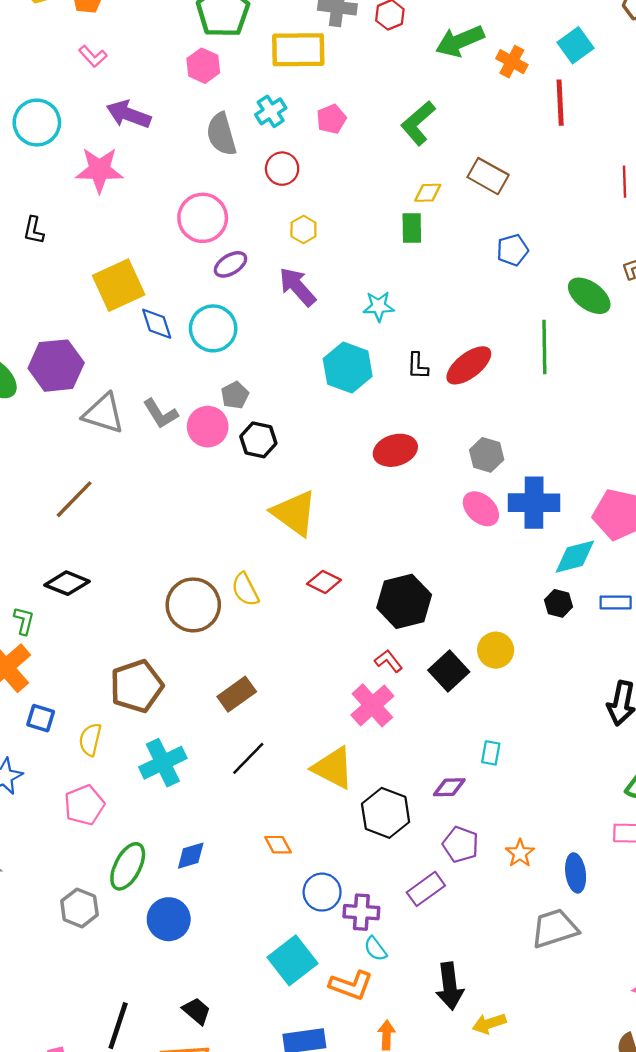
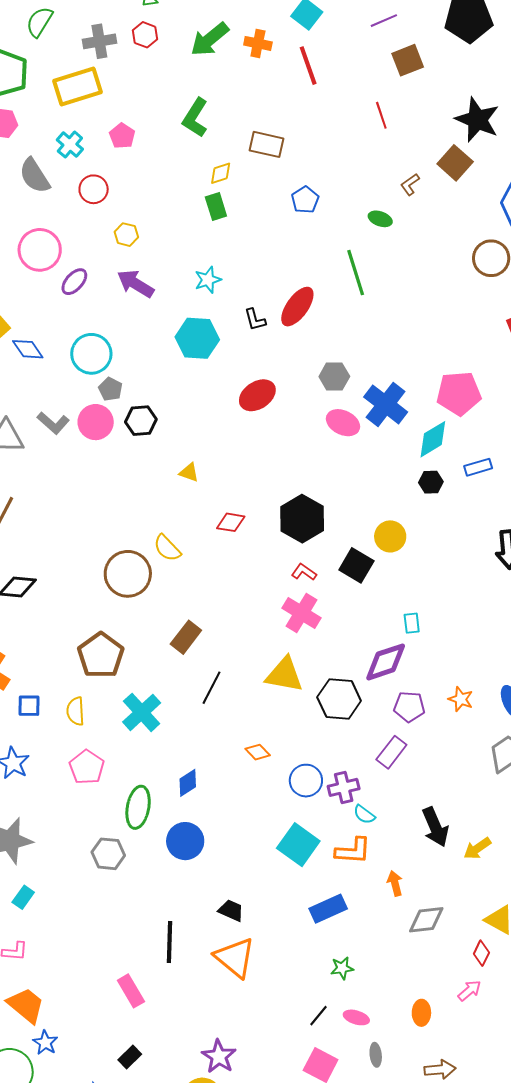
green ellipse: (589, 296) -> (380, 219), size x0.6
cyan circle: (213, 328) -> (91, 354), moved
blue cross: (534, 503) -> (386, 404), turned -36
yellow triangle: (294, 513) -> (189, 472), size x0.5
purple diamond: (449, 787) -> (386, 662), size x1.6

